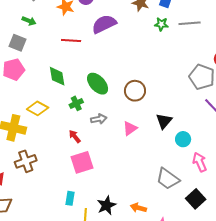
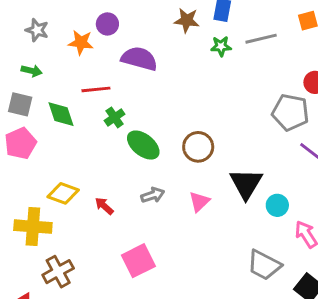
purple semicircle: (104, 24) -> (139, 59), turned 50
green diamond: (57, 76) -> (61, 114), moved
green cross: (76, 103) -> (115, 117), moved
black triangle: (164, 121) -> (246, 184), size x1.4
red arrow: (75, 136) -> (104, 206), moved

